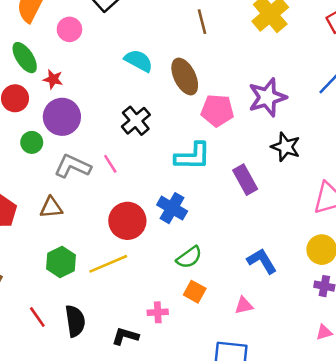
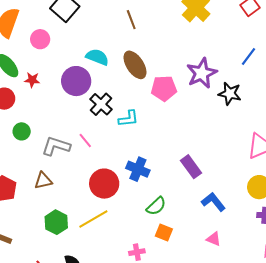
brown line: (202, 22) -> (131, 20), moved
purple circle: (62, 117) -> (76, 81), moved
black star: (286, 147) -> (230, 94), moved
cyan L-shape: (193, 156) -> (128, 119), moved, size x0.7
purple rectangle: (245, 180) -> (191, 167), moved
pink triangle: (244, 305) -> (214, 239), moved, turned 42

